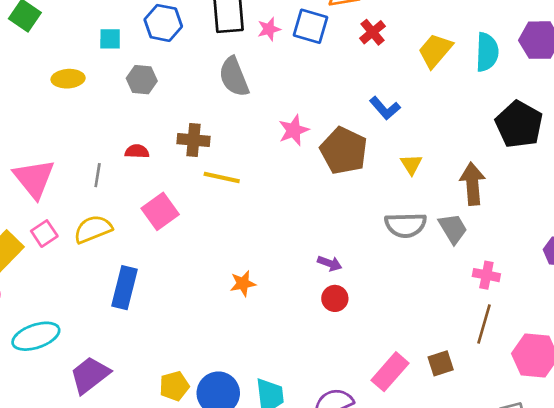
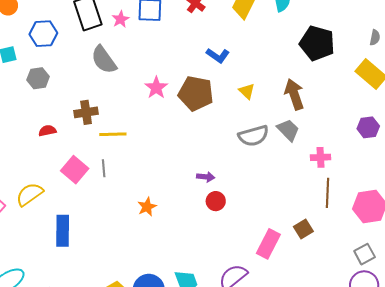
gray line: (98, 175) -> (104, 168), moved

